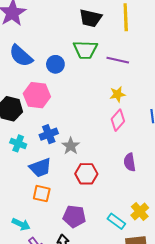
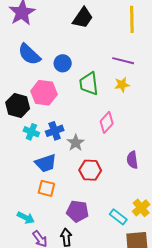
black trapezoid: (91, 18) -> (83, 18), moved, turned -70
green trapezoid: (85, 50) -> (89, 84), moved, turned 80
yellow star: (118, 94) -> (122, 85), moved
pink diamond: (118, 120) -> (107, 122), moved
cyan cross: (18, 143) -> (31, 132), moved

